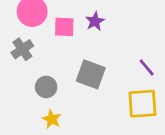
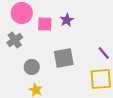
gray square: (91, 74) -> (64, 58), turned -30

